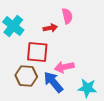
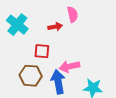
red square: (37, 52) -> (42, 51), size x0.7
blue arrow: (53, 82) -> (58, 82), turned 30

